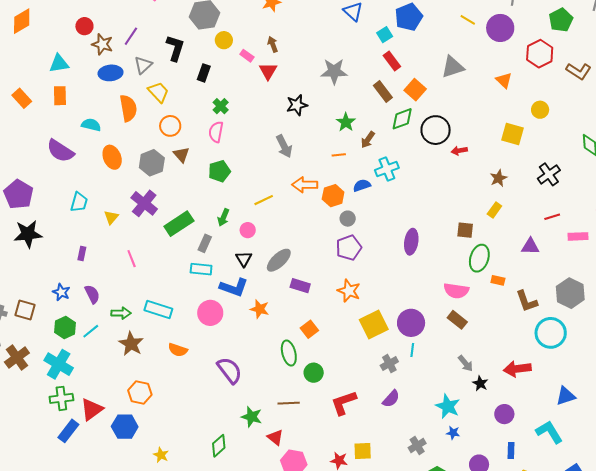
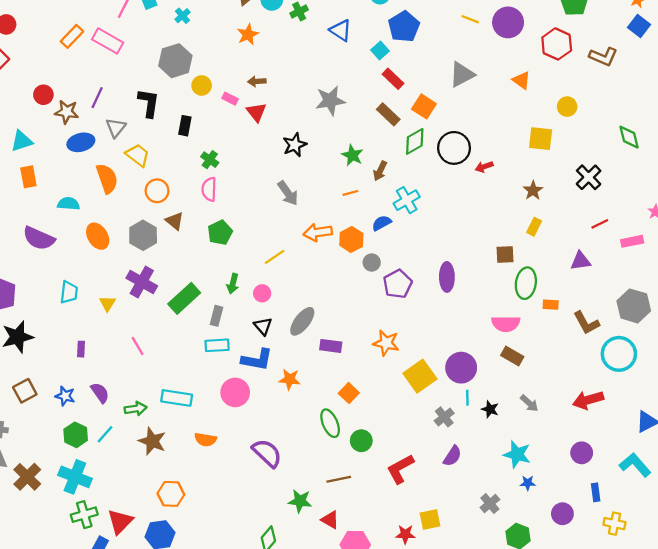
brown arrow: (273, 44) -> (257, 81), turned -63
purple pentagon: (349, 248) -> (398, 284), moved
brown square: (25, 310) -> (25, 391), moved, turned -35
black star: (480, 383) -> (490, 409), moved

